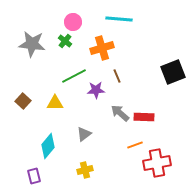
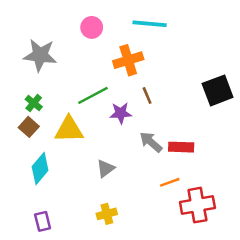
green cross: (65, 41) -> (34, 103), moved
yellow triangle: (55, 103) -> (69, 129), size x1.4
cyan diamond: (48, 146) -> (40, 168), moved

